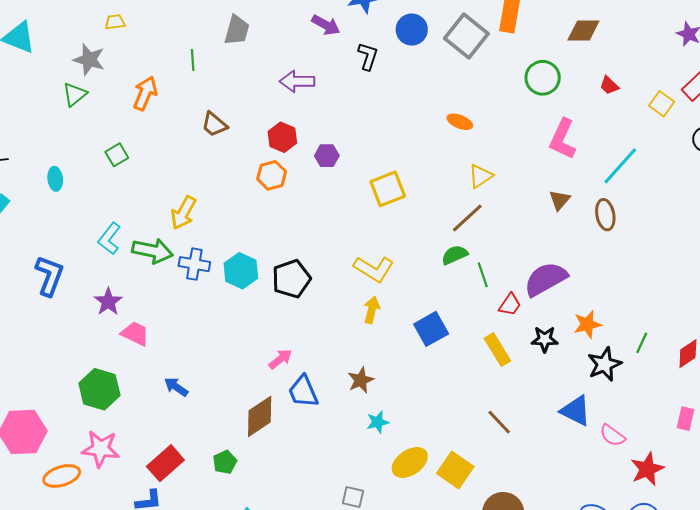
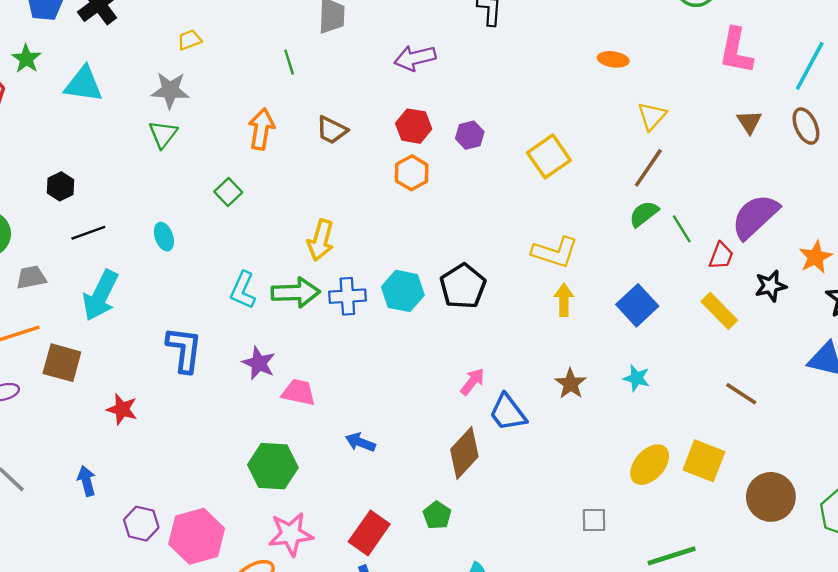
orange arrow: (145, 93) -> (261, 129), moved
cyan star: (378, 422) -> (637, 378), moved, turned -30

